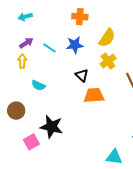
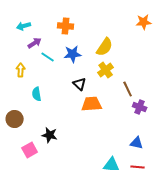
orange cross: (80, 17) -> (66, 26), moved
purple arrow: (26, 43) -> (35, 43), moved
cyan semicircle: (38, 85) -> (37, 94), turned 56
black star: (52, 127) -> (50, 135), size x0.7

